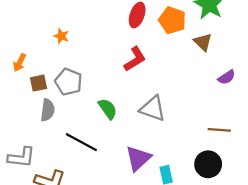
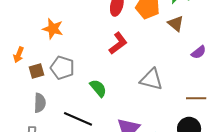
orange star: (61, 36) -> (53, 29), size x1.5
gray triangle: (153, 109) -> (151, 79), moved
gray semicircle: (48, 110) -> (40, 103), moved

